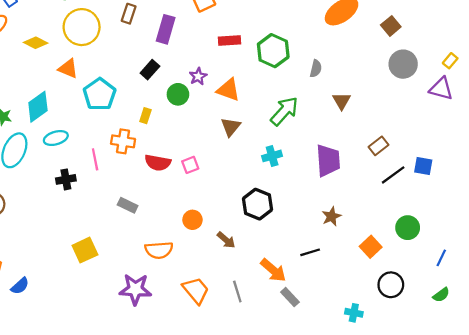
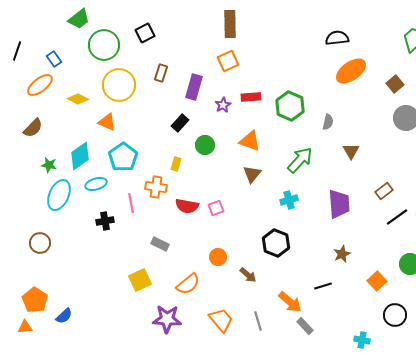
purple star: (198, 76) -> (223, 105), moved
cyan pentagon: (100, 94) -> (123, 157), moved
yellow square: (85, 250) -> (140, 280), moved
orange semicircle: (159, 250) -> (188, 284), turned -35

